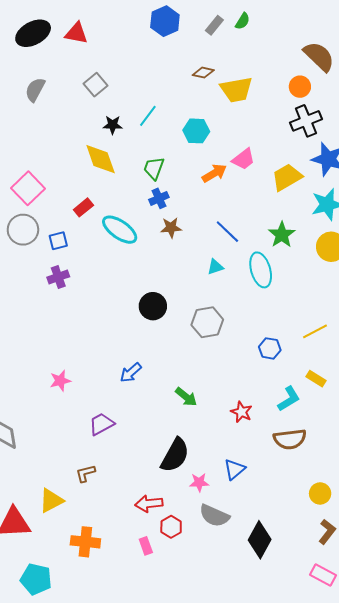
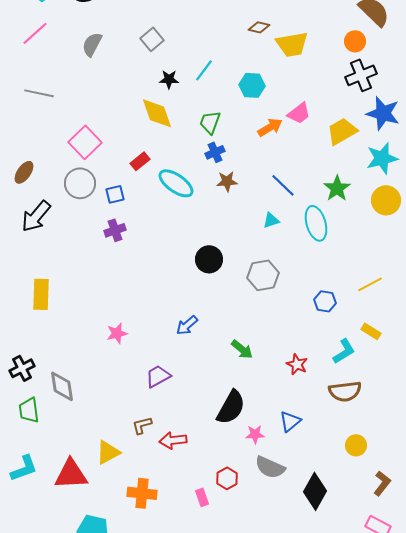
yellow circle: (320, 493) -> (356, 445), moved
red arrow: (149, 504) -> (173, 440), moved

